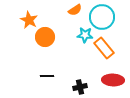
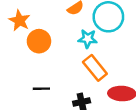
orange rectangle: (104, 48) -> (95, 68), moved

